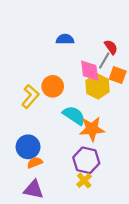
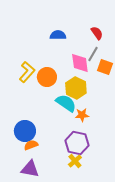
red semicircle: (111, 47) -> (97, 33), moved
yellow hexagon: (98, 86) -> (76, 88), moved
yellow L-shape: (30, 96) -> (27, 72), moved
orange star: (92, 129) -> (82, 115), size x0.6

